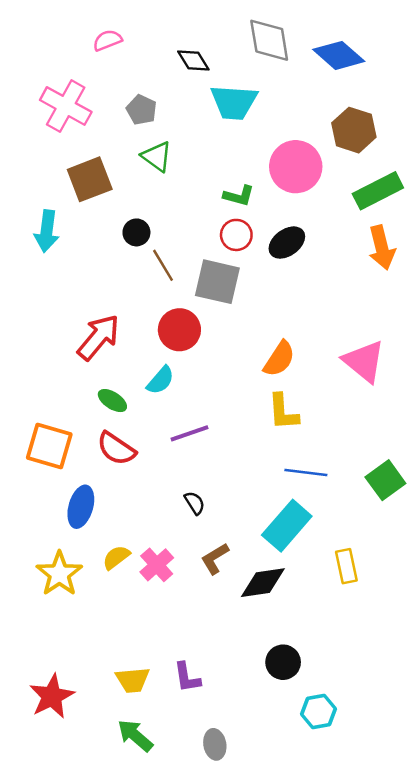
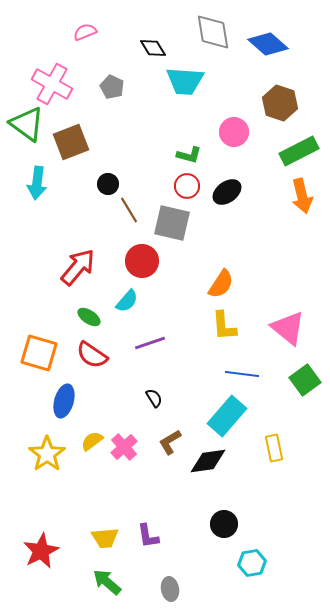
green triangle: (157, 157) -> (27, 124), moved, size x1.4
pink circle: (296, 167) -> (234, 132), size x0.7
pink triangle: (364, 361) -> (288, 328), moved

